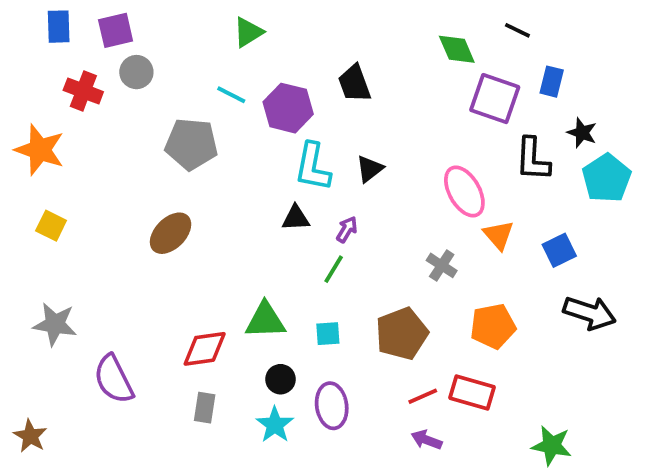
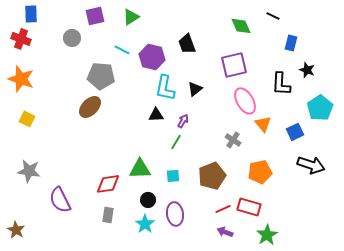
purple square: (116, 30) -> (95, 16), moved
red cross: (83, 91) -> (21, 39), moved
purple square: (495, 99) -> (234, 65), moved, turned -32
cyan pentagon: (607, 178) -> (320, 108), moved
brown ellipse: (171, 233) -> (90, 107), moved
green star: (552, 446) -> (267, 235), moved, turned 30

